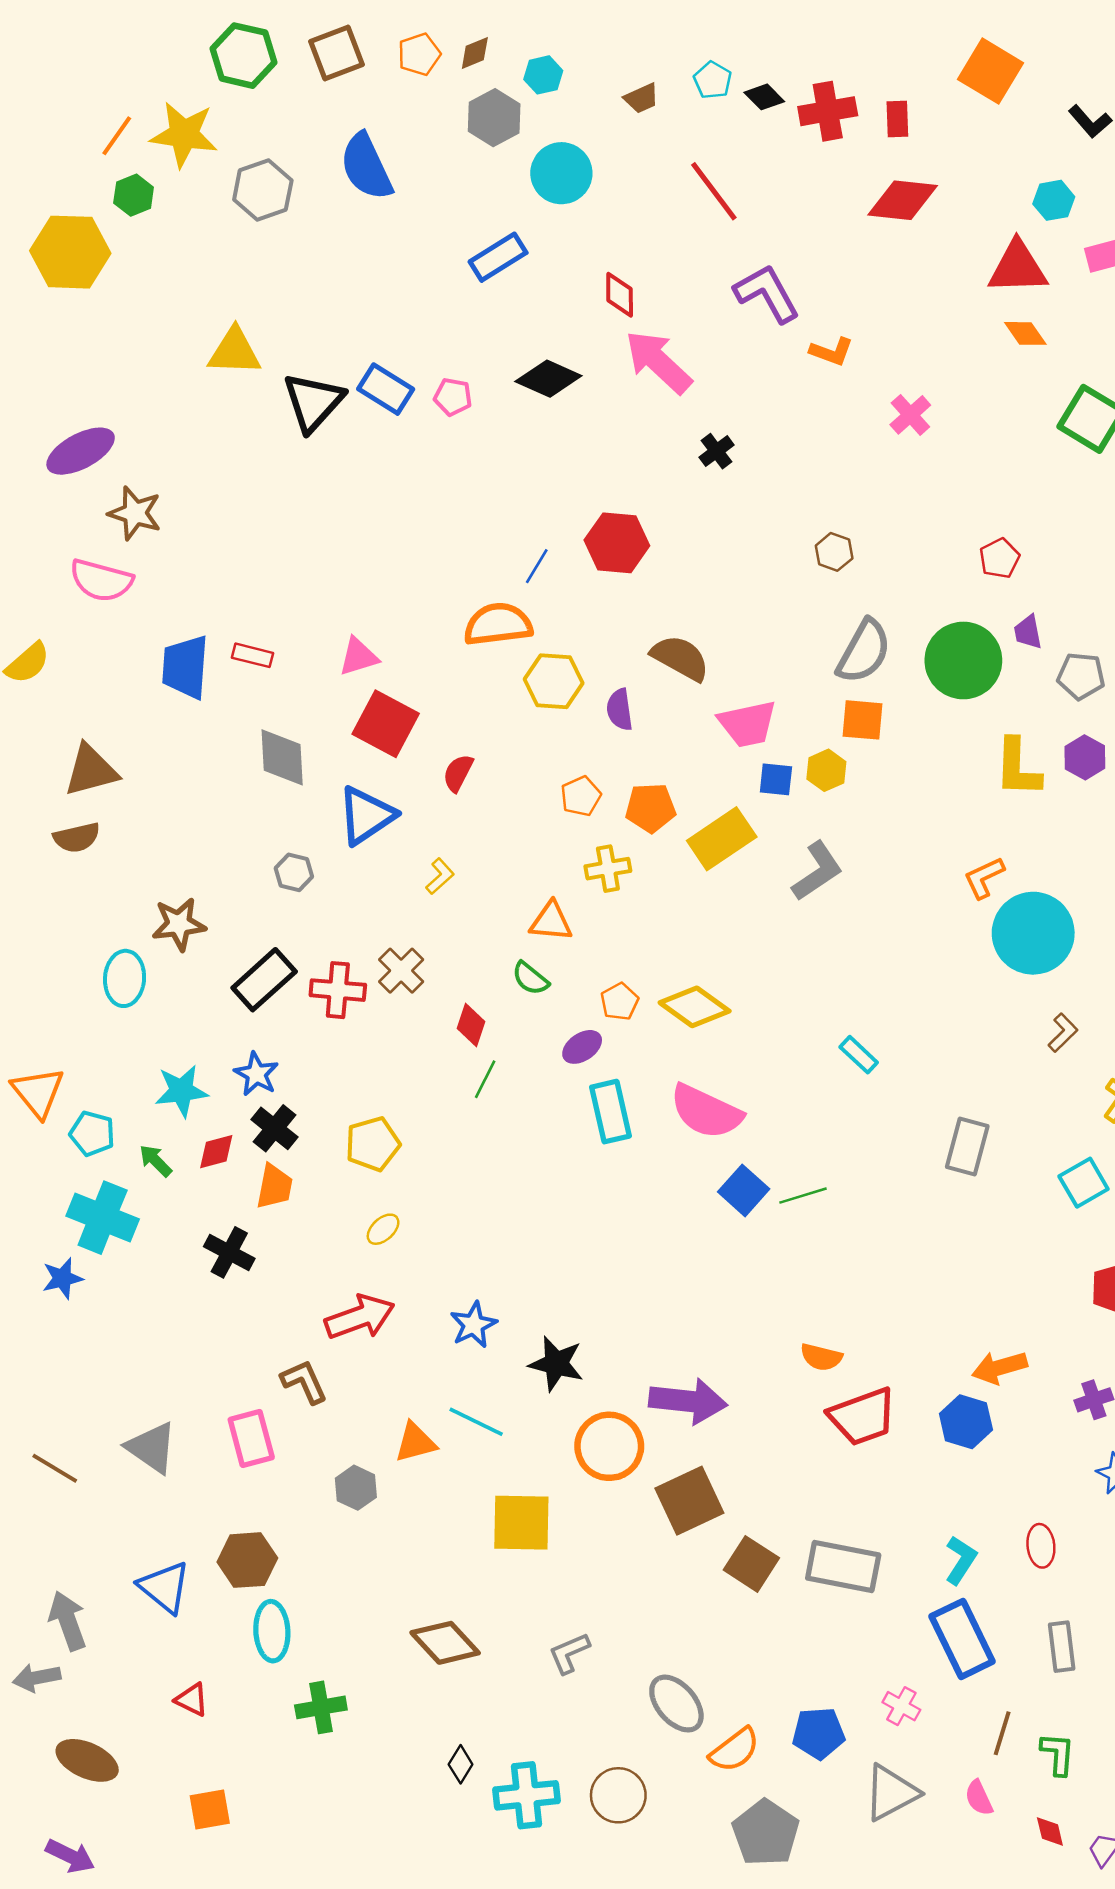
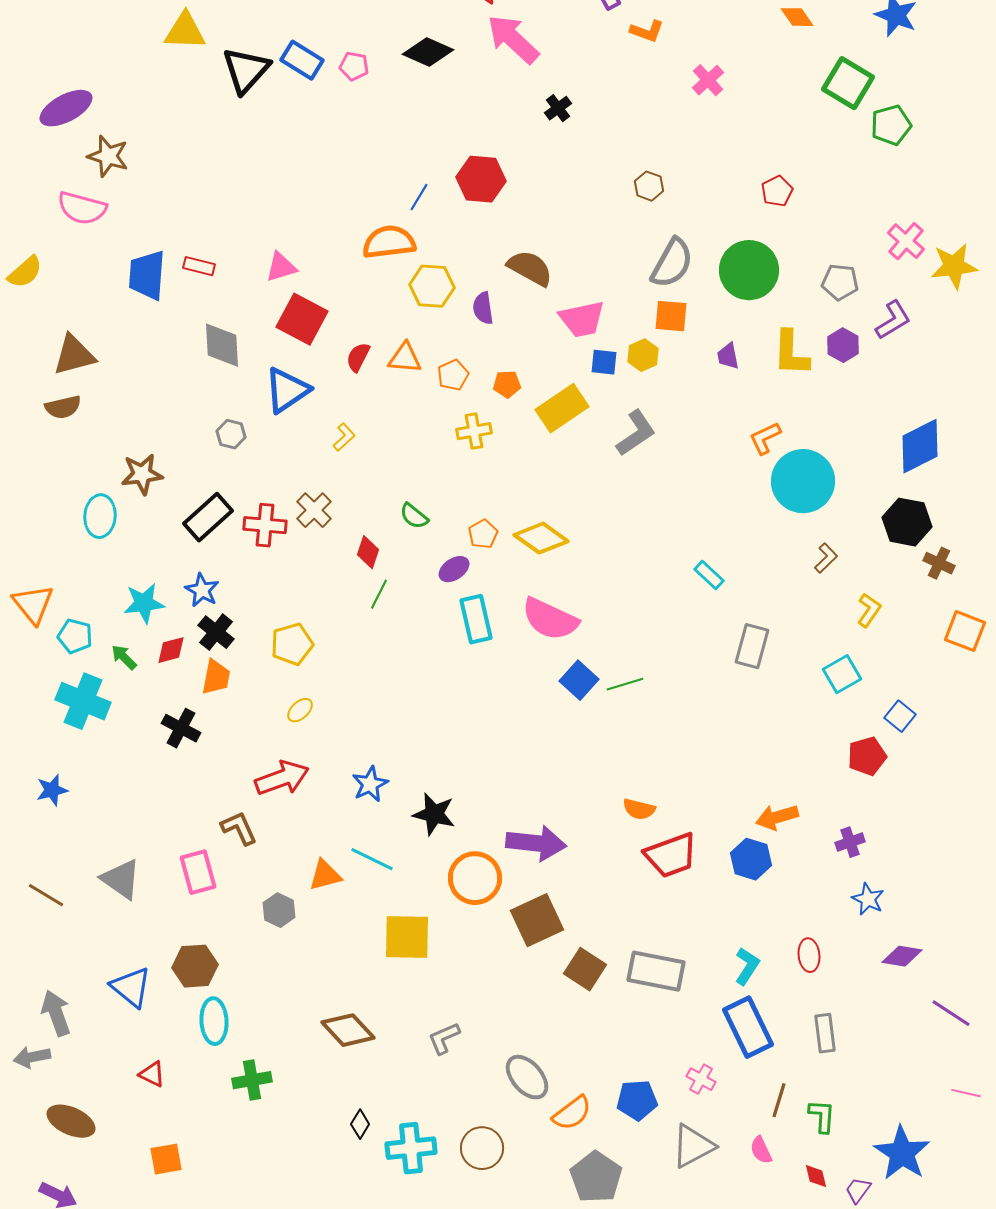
purple trapezoid: (1028, 632) -> (728, 356), moved
orange pentagon: (651, 808) -> (507, 384), size x0.7
orange triangle: (551, 922) -> (405, 358), moved
cyan rectangle: (859, 1055) -> (709, 575), moved
blue star: (62, 1278) -> (52, 790), moved

